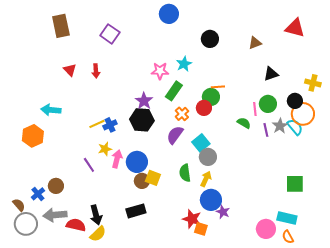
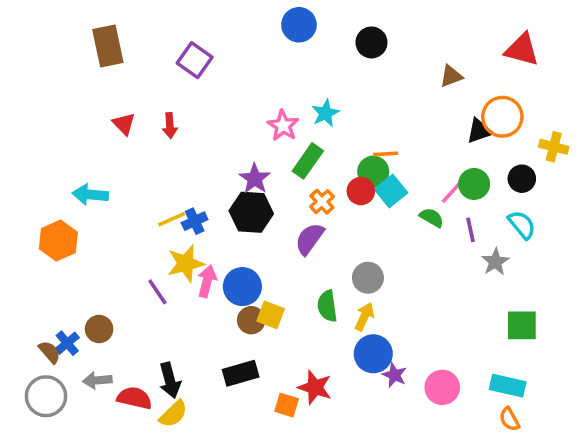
black circle: (210, 39) -> (371, 42), moved
pink star: (160, 71) -> (283, 126), turned 30
pink line: (255, 109) -> (451, 193), turned 48
orange circle: (303, 114) -> (502, 117), moved
gray star: (280, 126) -> (495, 262), moved
cyan square: (201, 143) -> (391, 191), moved
yellow star: (105, 149) -> (186, 264), size x1.5
brown semicircle: (19, 205) -> (50, 352), moved
gray arrow: (55, 215) -> (97, 380), size x0.7
red star: (192, 219) -> (315, 387), moved
orange square: (201, 229) -> (287, 405), moved
pink circle: (266, 229) -> (442, 387), moved

